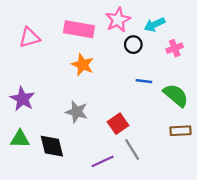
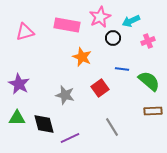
orange star: (83, 65) -> (82, 57), moved
red square: (118, 124) -> (100, 88), moved
purple line: (103, 161) -> (70, 138), moved

